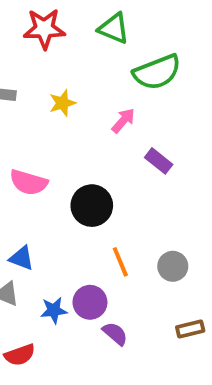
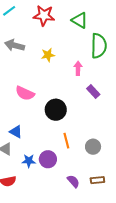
green semicircle: (157, 72) -> (99, 46), turned -75
pink arrow: (123, 121) -> (78, 68), turned -48
purple semicircle: (115, 334) -> (73, 181), moved

